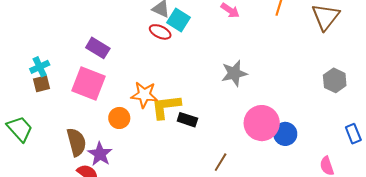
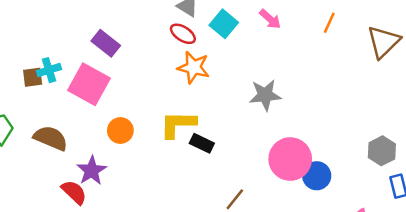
cyan square: (179, 20) -> (224, 24), moved
cyan cross: (40, 67) -> (49, 70), moved
gray hexagon: (335, 80) -> (382, 151), moved
orange star: (144, 95) -> (193, 67), moved
brown semicircle: (76, 142) -> (51, 138), moved, turned -60

